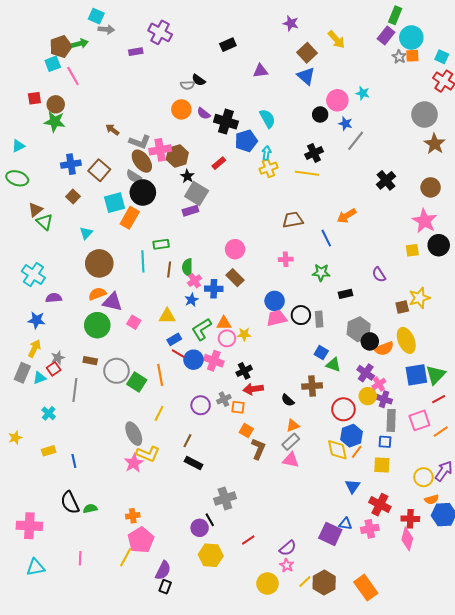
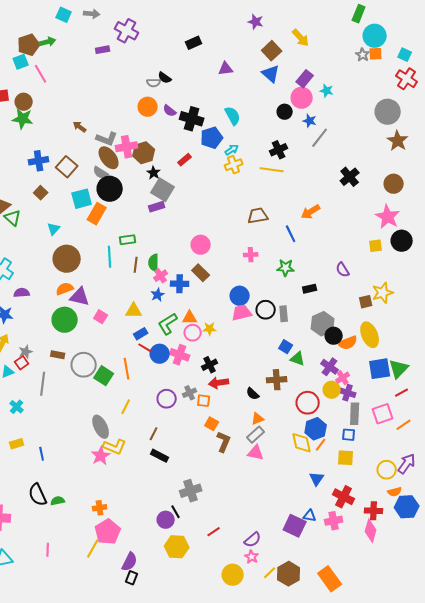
gray arrow: (106, 29) -> (92, 14), moved
purple rectangle: (386, 35) -> (305, 79), moved
cyan arrow: (266, 153) -> (232, 150), turned 48

